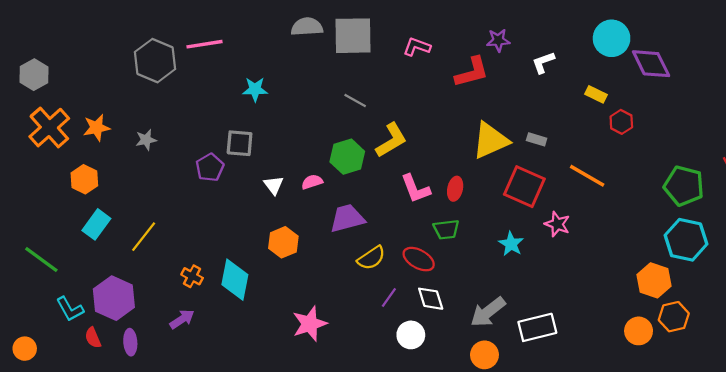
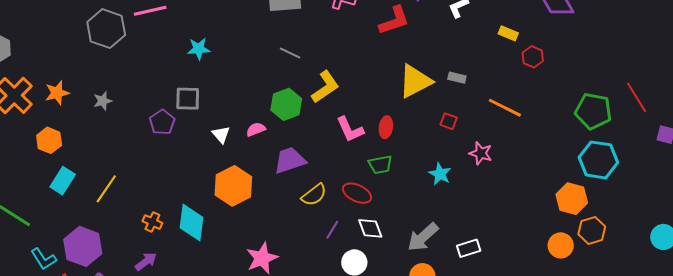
red square: (524, 187) -> (449, 121), size x0.5
orange hexagon: (283, 242) -> (233, 186), size x1.4
white rectangle: (537, 327) -> (469, 248), size x0.7

